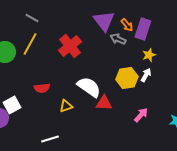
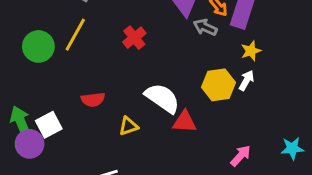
red cross: (70, 46) -> (134, 38), size x0.7
pink arrow: (141, 115) -> (241, 156), moved

